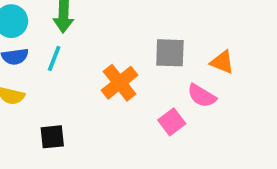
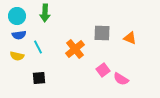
cyan line: (54, 58) -> (38, 47), moved, turned -48
pink semicircle: (202, 96) -> (121, 79), moved

